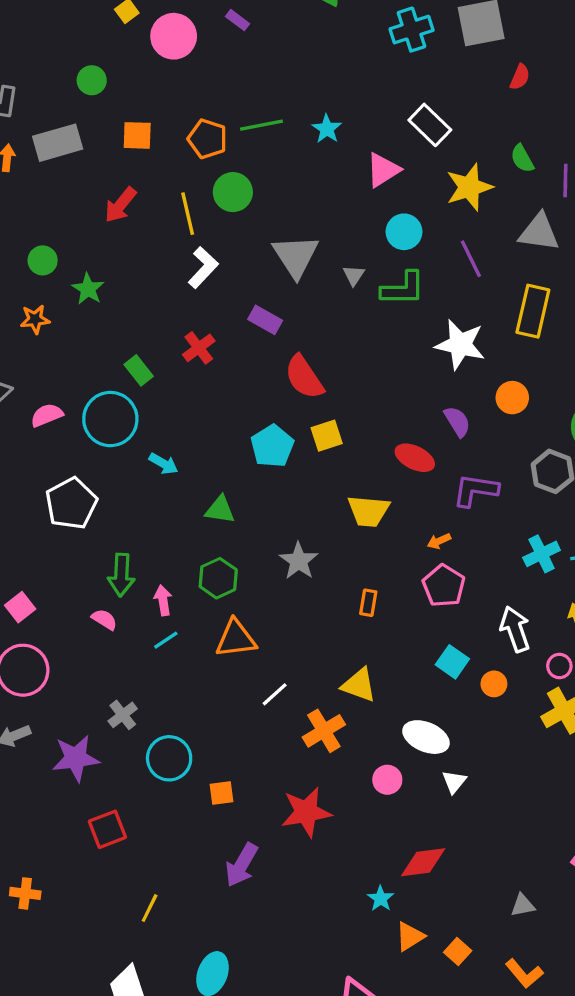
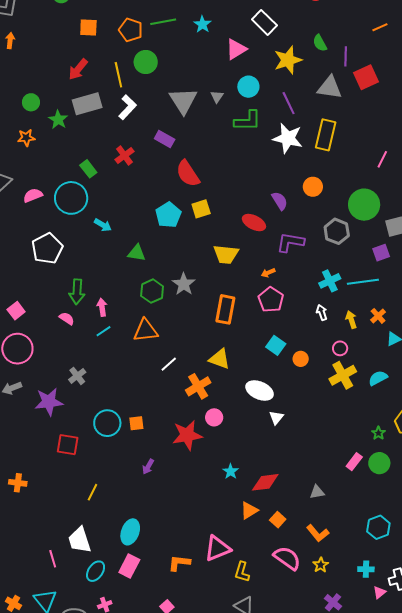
gray rectangle: (58, 143) -> (87, 104), moved
gray triangle: (354, 275) -> (217, 97), moved
white star: (460, 345) -> (288, 138), moved
green hexagon: (218, 578) -> (152, 291), moved
orange rectangle: (368, 603) -> (225, 309), size x1.8
white arrow: (515, 629) -> (322, 312), moved, size x0.6
cyan circle: (169, 758) -> (107, 423), moved
pink circle: (387, 780) -> (214, 417), moved
red square: (107, 829) -> (68, 445), turned 30
red diamond: (423, 862) -> (265, 482), moved
purple arrow: (242, 865) -> (148, 467), size x0.6
cyan star: (381, 899) -> (231, 471), moved

